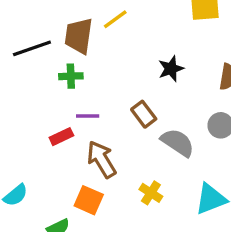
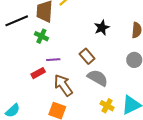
green cross: (71, 76) -> (41, 36), turned 32
gray semicircle: (178, 142) -> (98, 78), moved
yellow cross: (151, 193) -> (107, 106), moved

